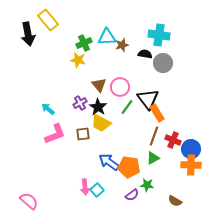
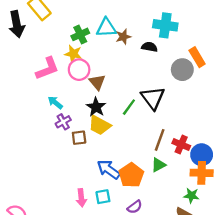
gray circle: (163, 63) -> (182, 70), moved
pink circle: (120, 87) -> (79, 70), moved
purple cross: (80, 103) -> (63, 122), moved
cyan arrow: (48, 109) -> (55, 103), moved
orange rectangle: (157, 113) -> (197, 57), moved
pink L-shape: (55, 134) -> (47, 68), moved
orange pentagon: (129, 167) -> (131, 175), turned 30
green star: (147, 185) -> (191, 196), moved
cyan square: (97, 190) -> (103, 197), moved, turned 32

